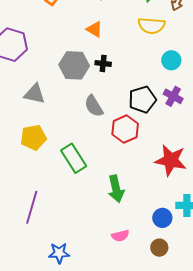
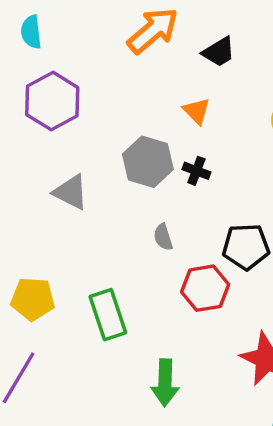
gray semicircle: (94, 106) -> (163, 237), size x0.7
yellow pentagon: (33, 137) -> (33, 299), moved

